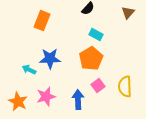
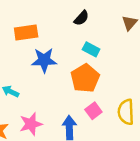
orange rectangle: (42, 21) -> (26, 32), turned 60
blue star: (50, 59) -> (44, 60), moved

